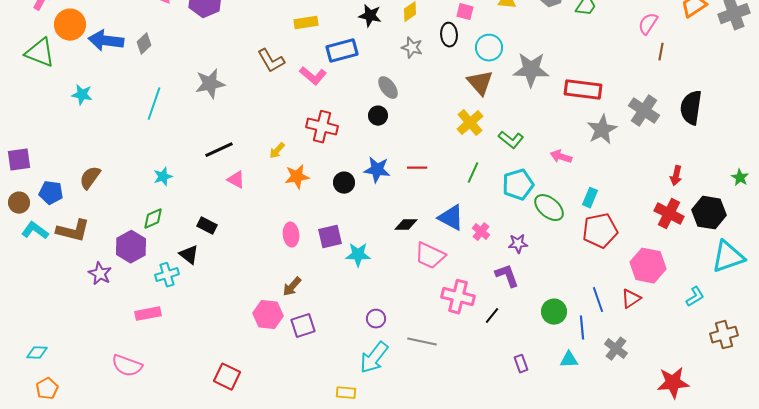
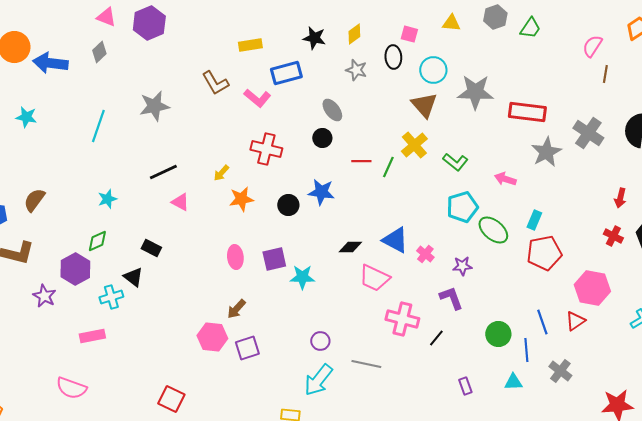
gray diamond: (144, 44) -> (99, 52), moved
red line: (417, 168) -> (361, 161), moved
green line: (473, 173) -> (388, 167), moved
red cross: (669, 214) -> (613, 236), size x0.7

